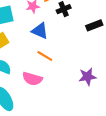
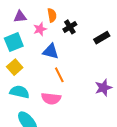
orange line: (45, 56) -> (59, 75), turned 42

